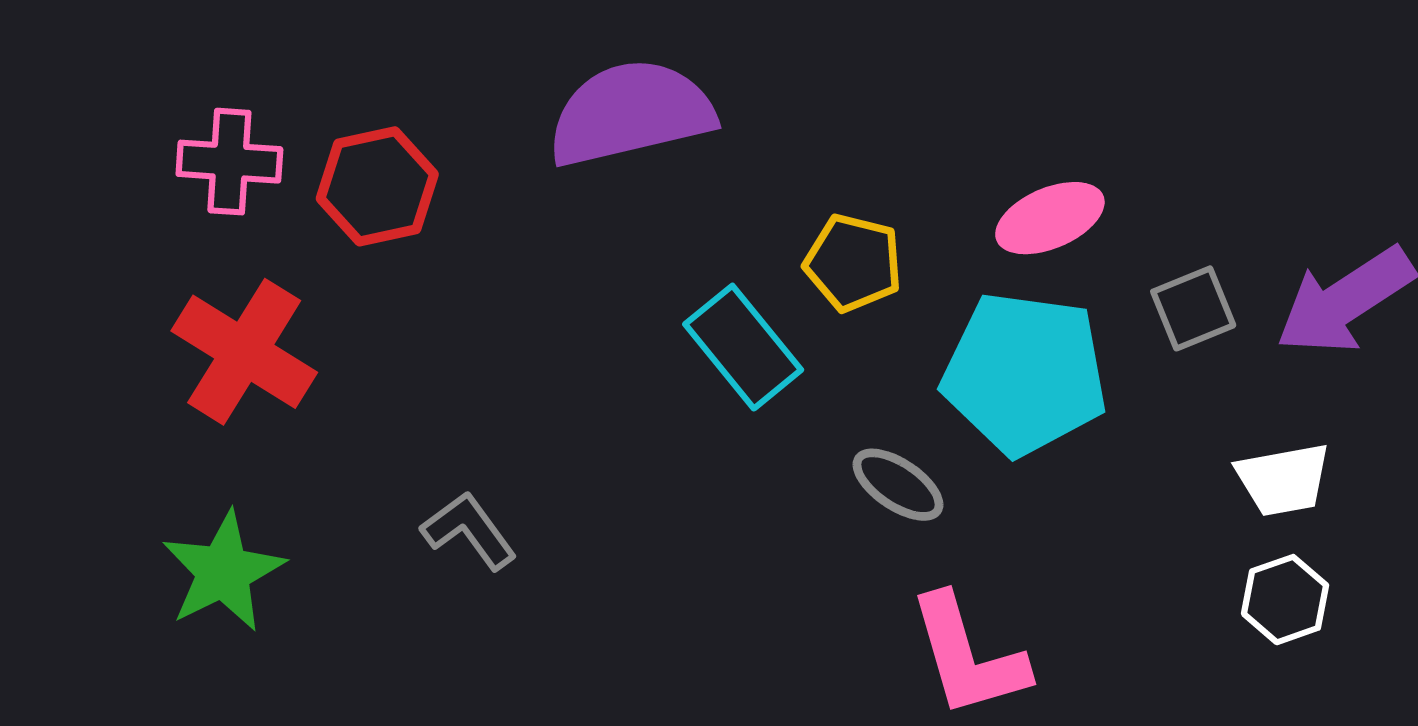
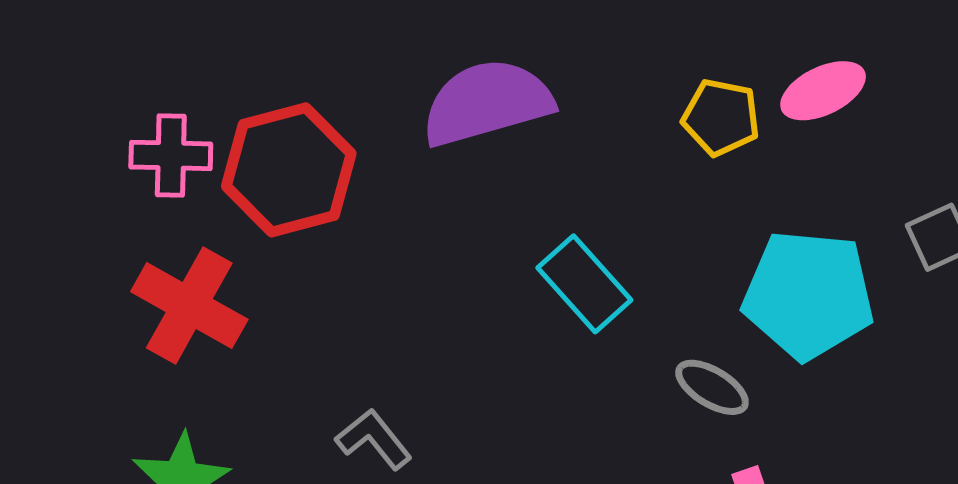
red hexagon: (377, 186) -> (289, 170), size x1.4
pink ellipse: (1050, 218) -> (823, 91), moved
yellow pentagon: (853, 263) -> (721, 117), moved

